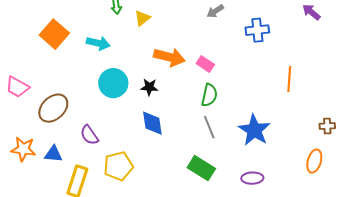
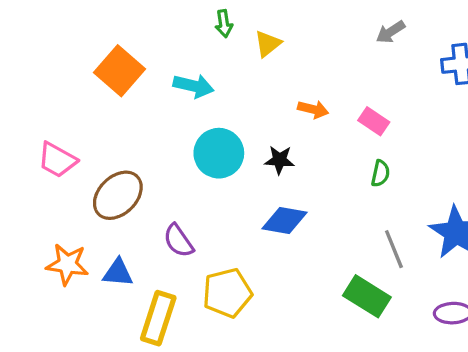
orange arrow: (169, 57) -> (313, 109), size x0.6
green semicircle: (209, 95) -> (380, 173), size x0.7
blue diamond: (152, 123) -> (284, 221), turned -72
gray line: (209, 127) -> (394, 249), moved

